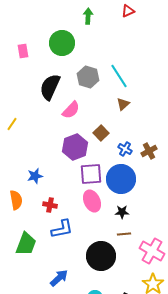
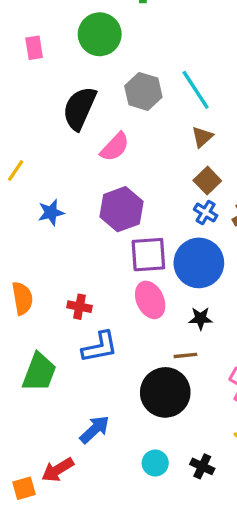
brown square: (101, 133) -> (207, 181), moved
blue star: (35, 176) -> (51, 213), moved
brown line: (124, 234) -> (185, 355), moved

